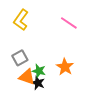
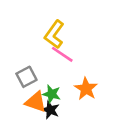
yellow L-shape: (21, 20) -> (54, 34), moved
pink line: (69, 23) -> (62, 54), moved

